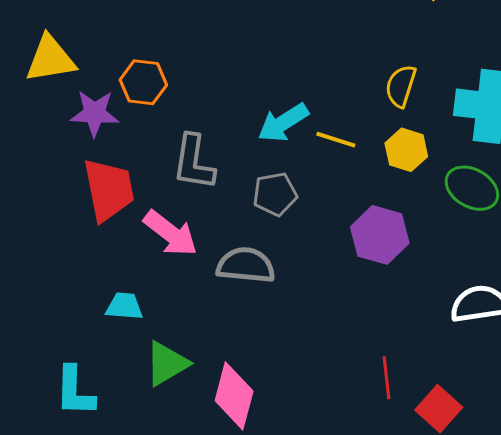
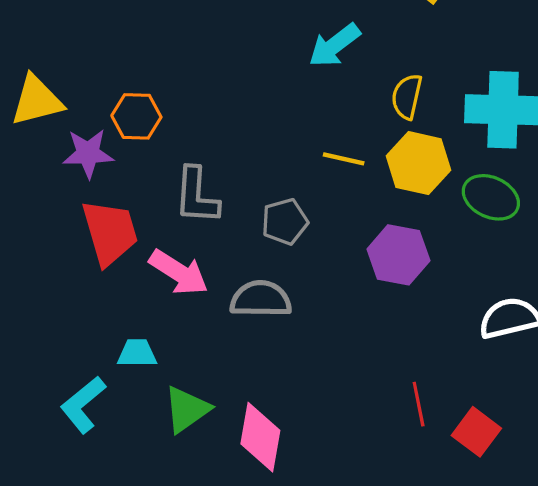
cyan arrow: (283, 123) -> (334, 45), moved
yellow hexagon: (406, 150) -> (419, 163), size x1.4
cyan L-shape: (75, 391) -> (83, 405), moved, turned 54

